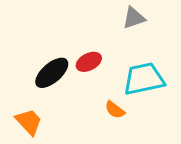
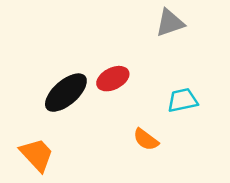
cyan trapezoid: (144, 79) -> (183, 100), size x0.6

